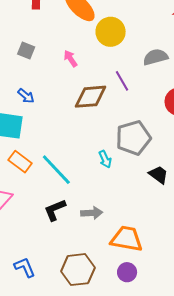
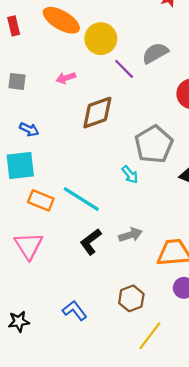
pink arrow: (70, 59) -> (66, 78), turned -60
purple line: (122, 81) -> (124, 69), moved
brown hexagon: (78, 270) -> (131, 298), size x0.7

